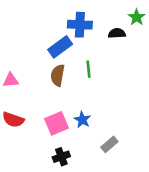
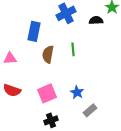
blue cross: (80, 25) -> (66, 13), turned -30
blue rectangle: (60, 47) -> (34, 31), moved, turned -42
blue star: (82, 120) -> (77, 92), moved

